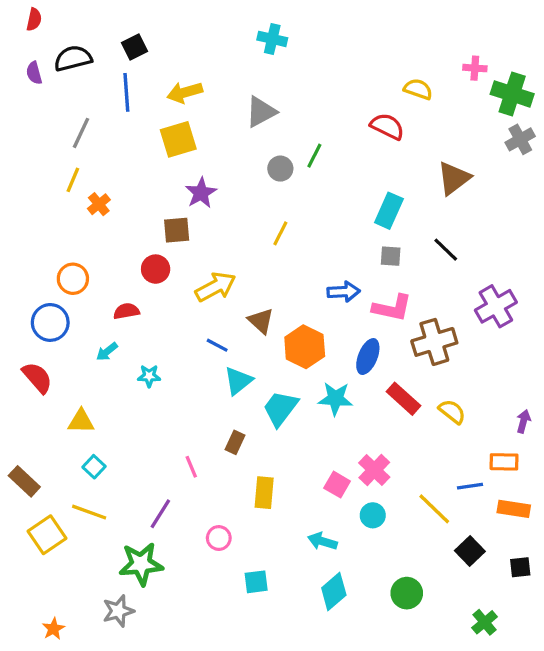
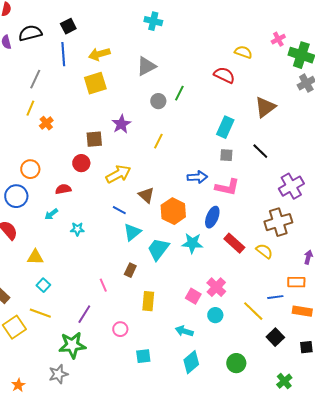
pink cross: (475, 68) -> (278, 39), turned -32
purple star: (201, 193) -> (121, 124), moved
brown cross: (434, 342) -> (278, 222), moved

